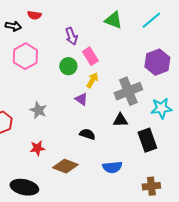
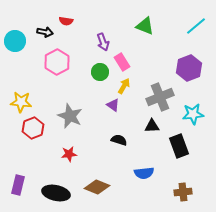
cyan line: (151, 20) -> (196, 26), moved
gray star: (38, 110) -> (70, 116), size x1.4
brown diamond: (65, 166) -> (97, 187), moved

